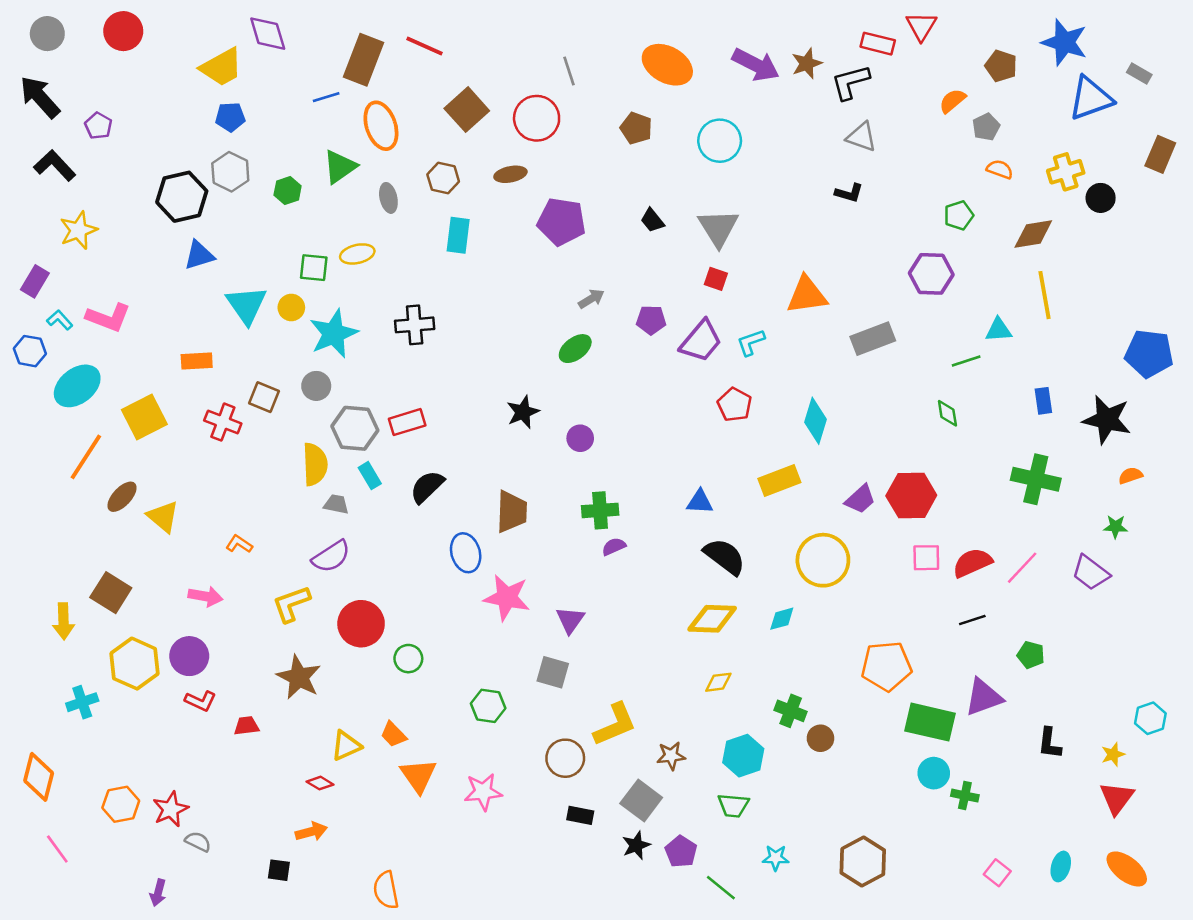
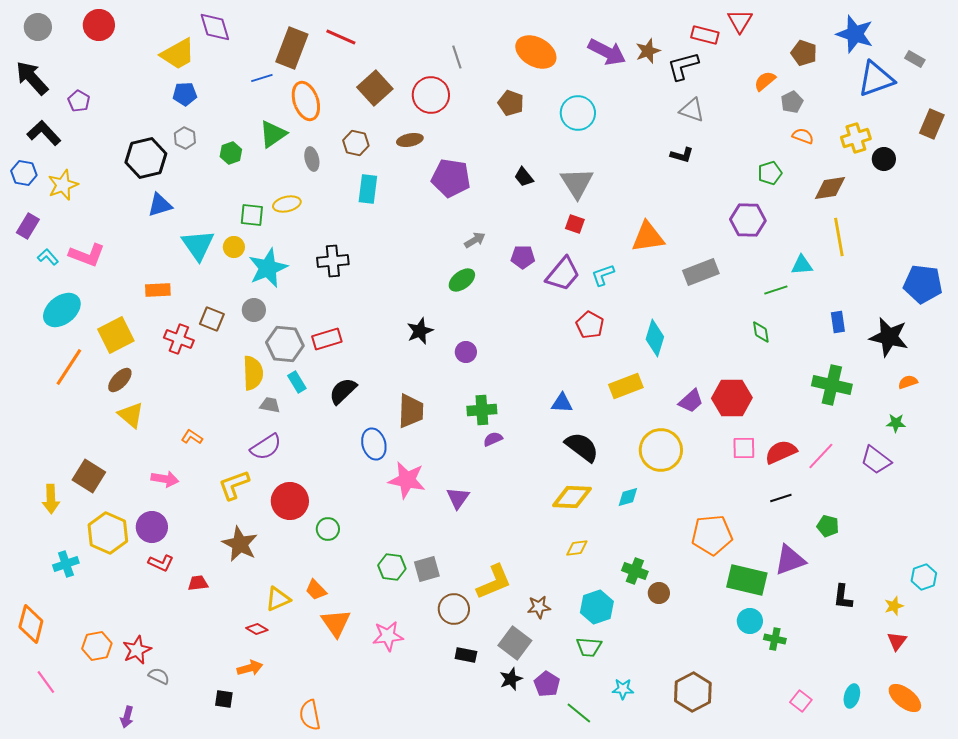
gray hexagon: (230, 172) -> (185, 138), size x0.7
blue hexagon: (30, 351) -> (24, 173), moved
brown ellipse: (122, 497) -> (120, 380), moved
gray square: (553, 672) -> (427, 569), moved, turned -32
red triangle: (1117, 798) -> (897, 641), size x0.7

